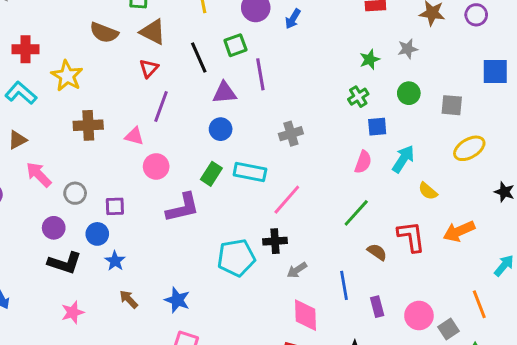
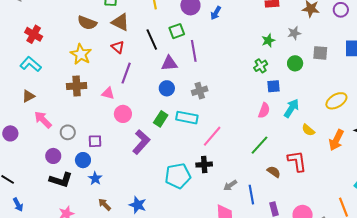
red cross: (26, 49) -> (34, 34), turned 30
red triangle: (149, 68) -> (118, 47), turned -32
yellow star: (67, 76) -> (81, 54), moved
gray square: (452, 105) -> (320, 53), moved
gray cross: (291, 134) -> (200, 91), moved
purple L-shape: (183, 208) -> (141, 142), turned -35
orange arrow: (459, 231) -> (336, 140), moved, turned -40
gray arrow: (297, 270) -> (230, 185), moved

